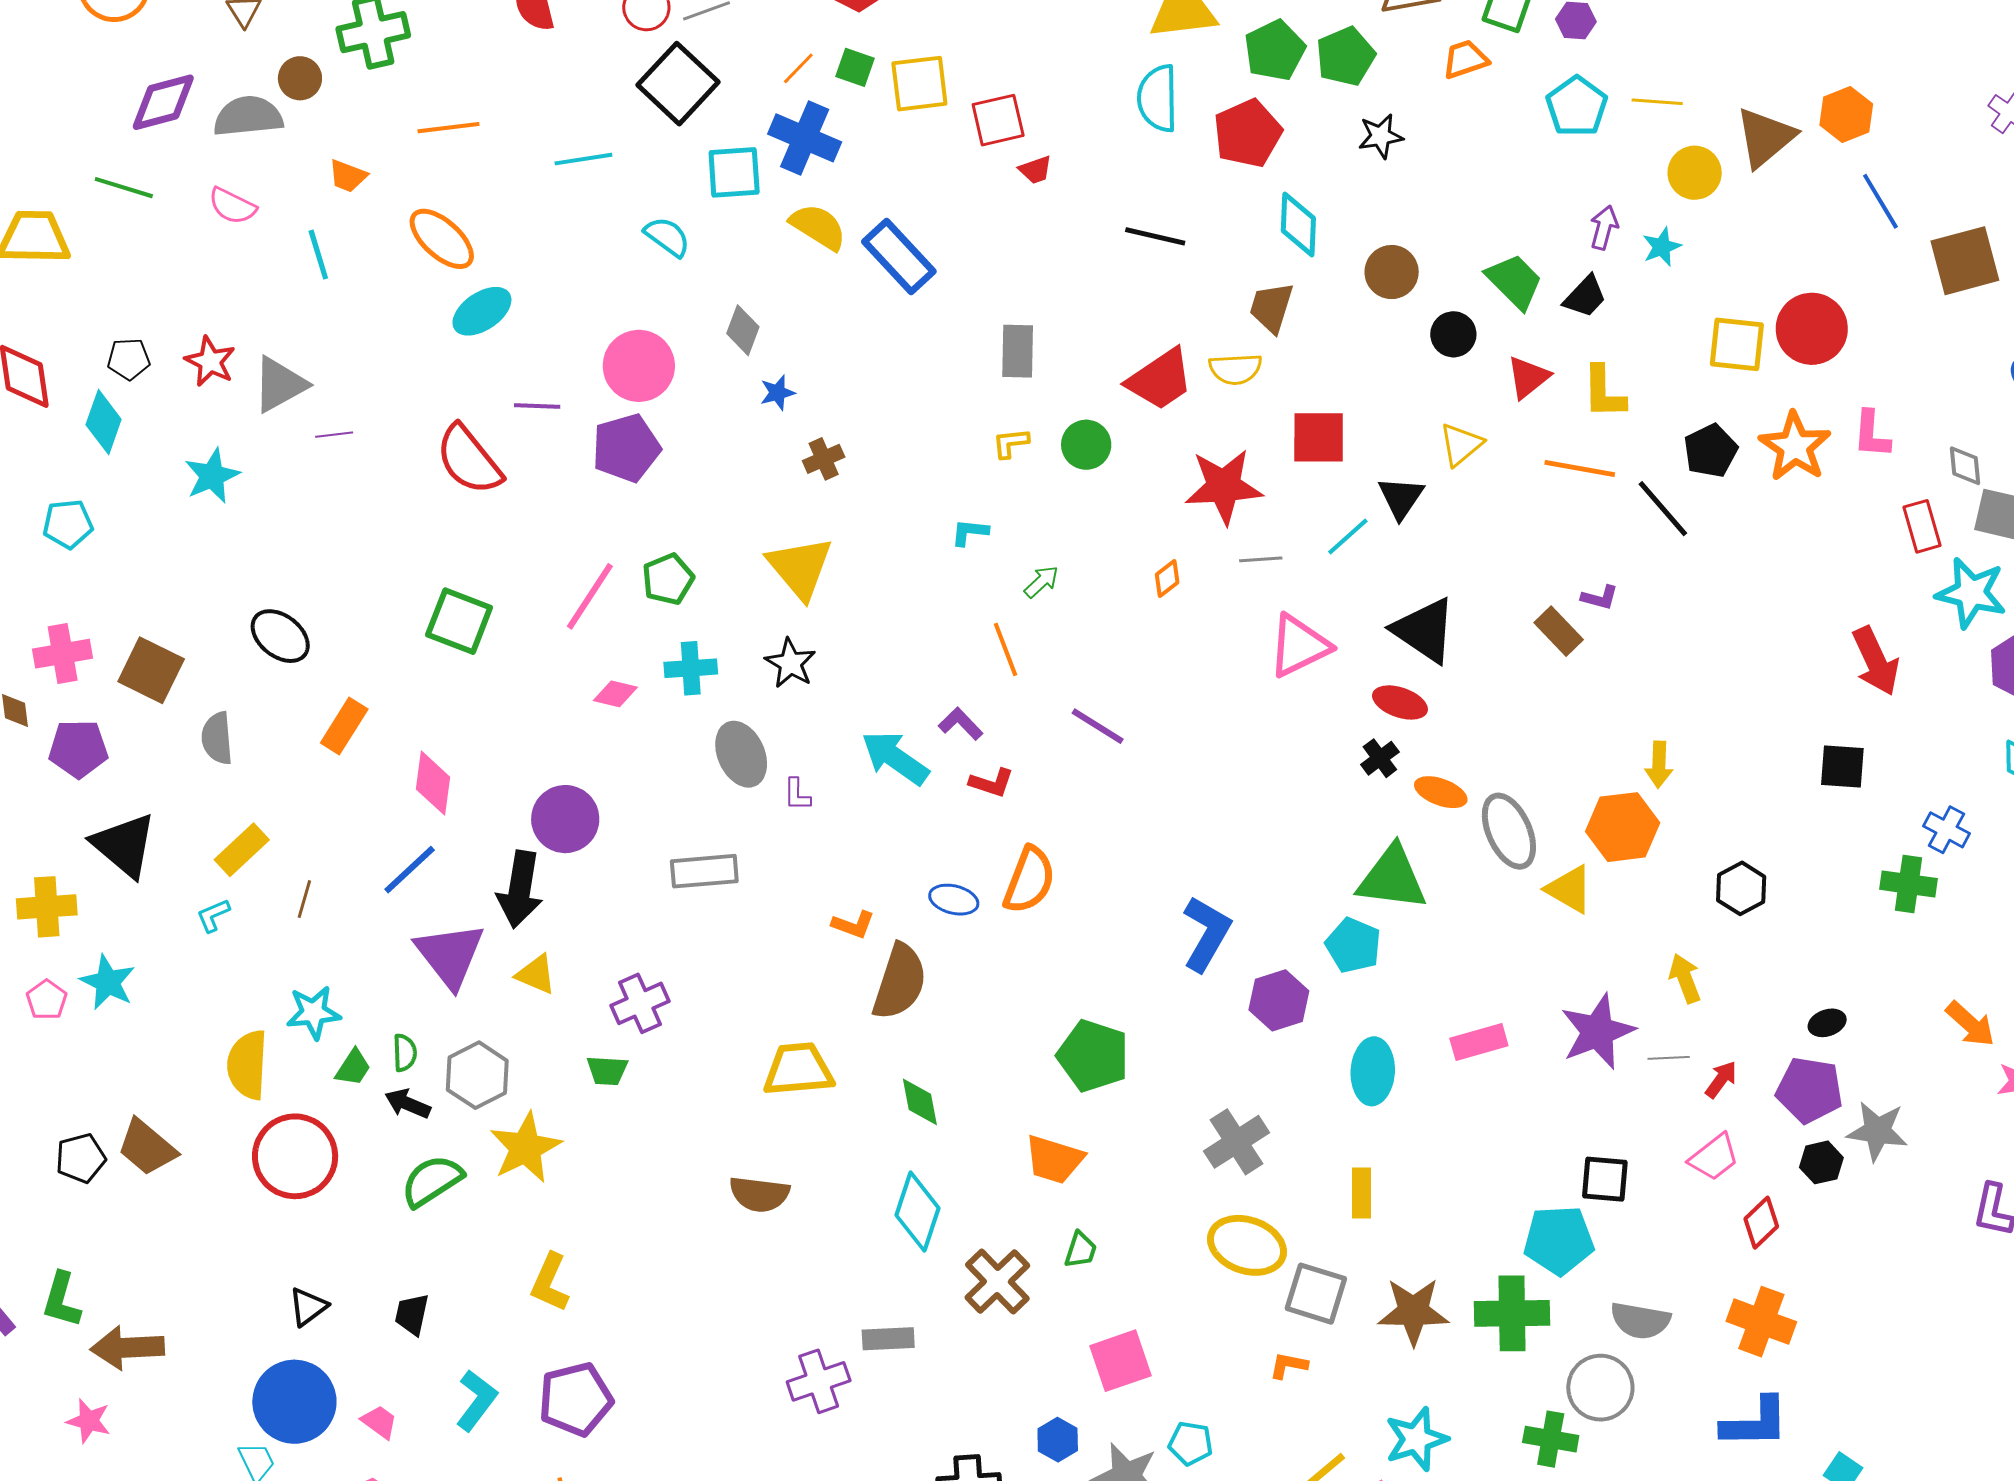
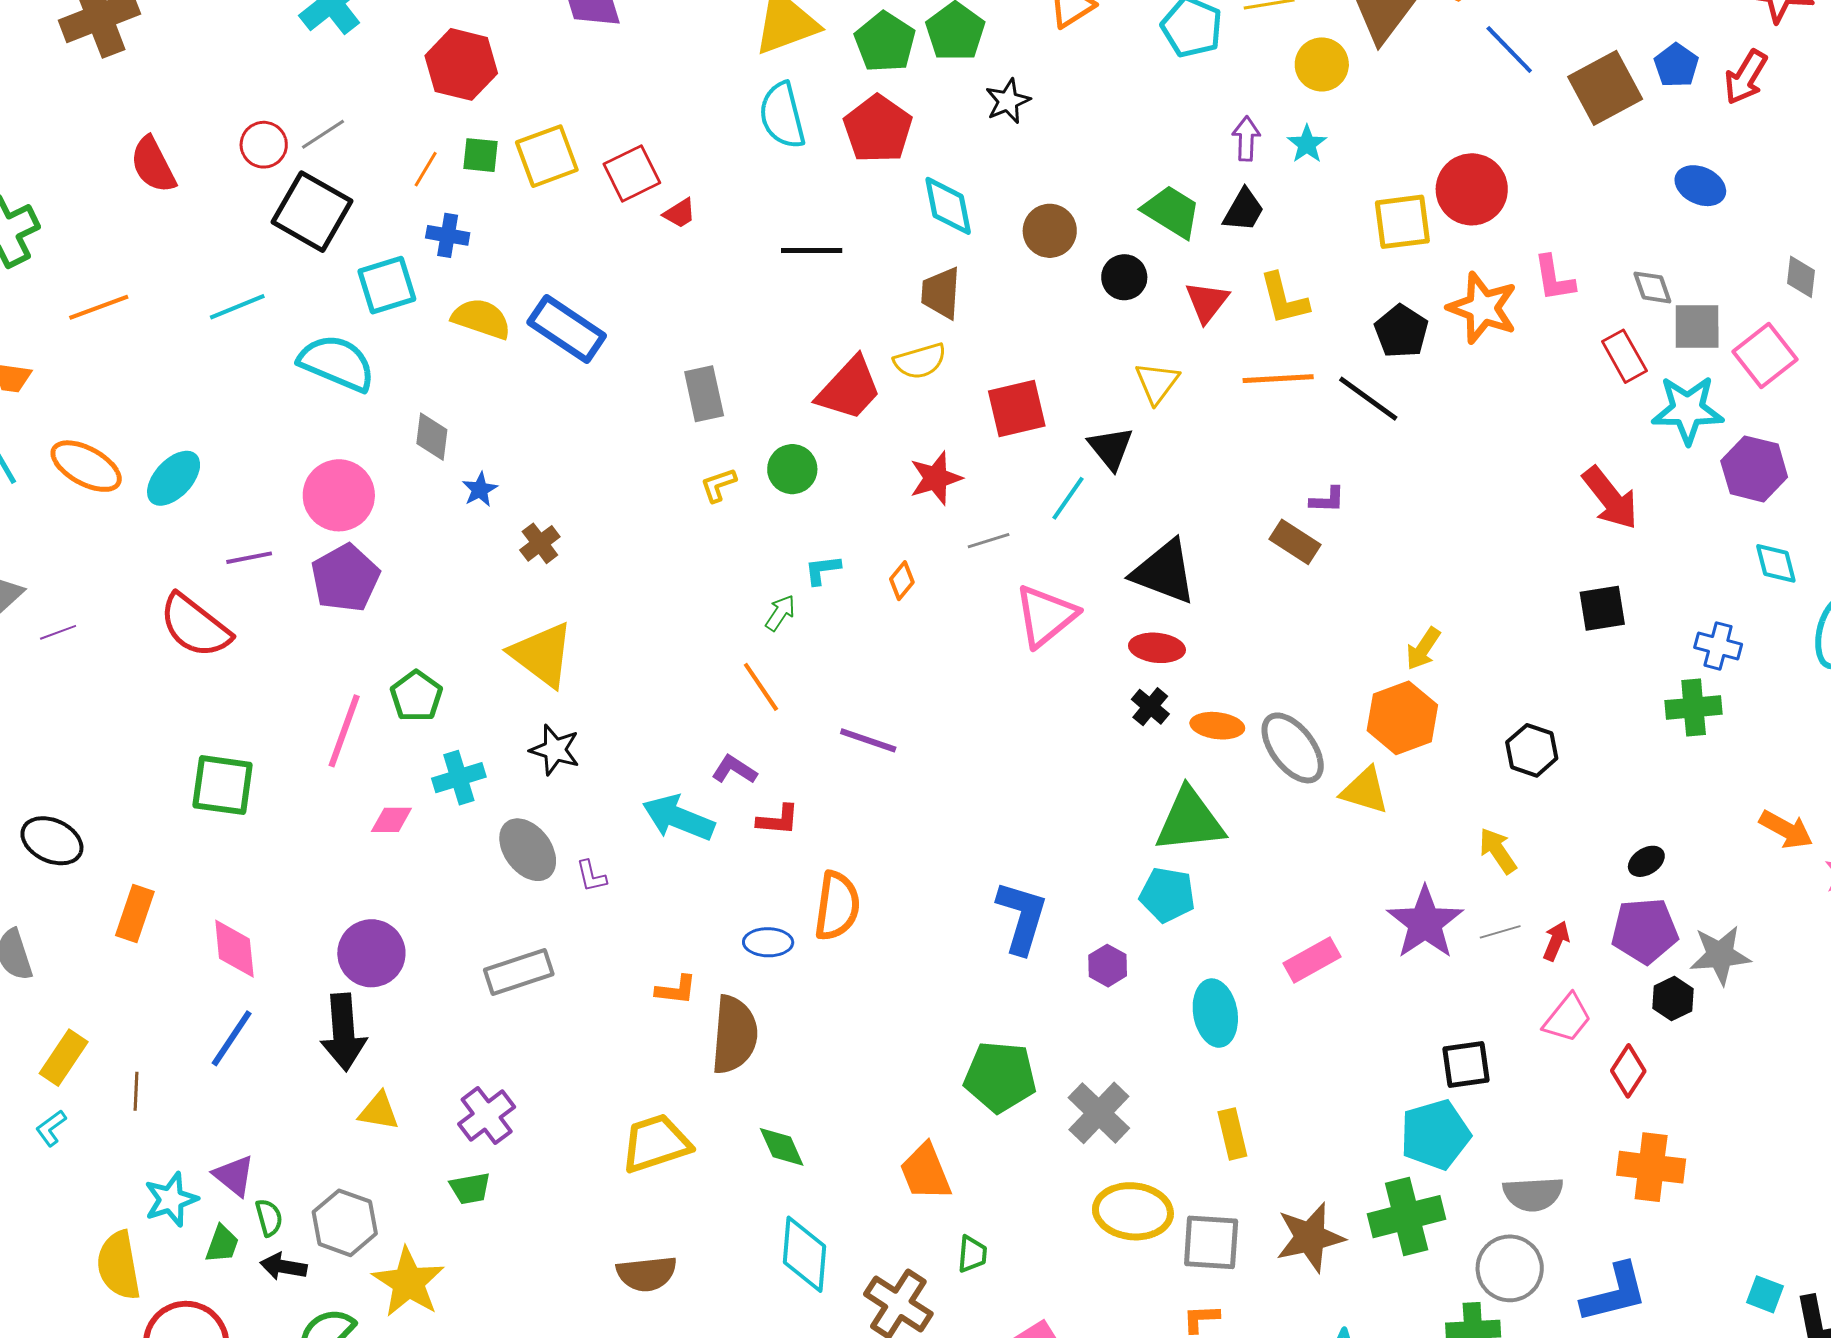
blue cross: (805, 138) -> (448, 235), size x0.6
cyan semicircle: (667, 237) -> (337, 363), size x1.6
orange ellipse: (442, 239) -> (86, 466), moved
red star: (1224, 486) -> (936, 478), size x0.7
cyan L-shape: (970, 532) -> (823, 570), moved
yellow arrow: (1659, 765) -> (1423, 649), turned 45
purple triangle: (450, 955) -> (234, 1176), moved, size x0.6
purple hexagon: (1279, 1000) -> (1108, 966), size x0.7
green pentagon: (1093, 1056) -> (1000, 1077), moved
orange trapezoid: (1054, 1159) -> (926, 1172), turned 64
blue L-shape: (1755, 1423) -> (1614, 1293), moved

